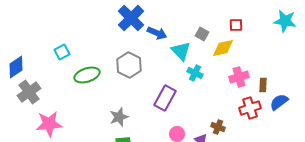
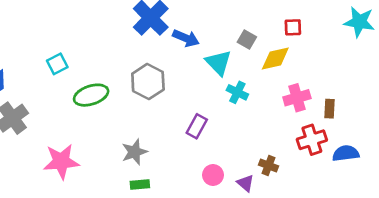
purple rectangle: (165, 98) -> (197, 126), size x0.7
blue semicircle: (279, 102) -> (346, 153), moved, turned 30
pink star: (49, 124) -> (61, 161), moved

